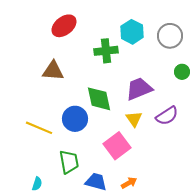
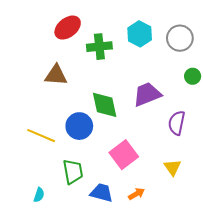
green cross: (106, 51) -> (99, 47), moved
purple semicircle: (167, 116) -> (177, 123), turned 135
yellow triangle: (134, 119) -> (172, 167), moved

